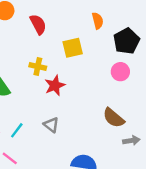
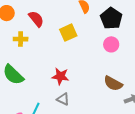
yellow cross: (38, 66) -> (21, 39), moved
red star: (55, 85) -> (60, 76), moved, turned -30

